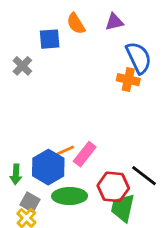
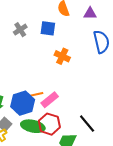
blue square: (50, 39) -> (48, 28), moved
orange cross: (128, 80) -> (62, 56), moved
red hexagon: (113, 187) -> (49, 124), moved

